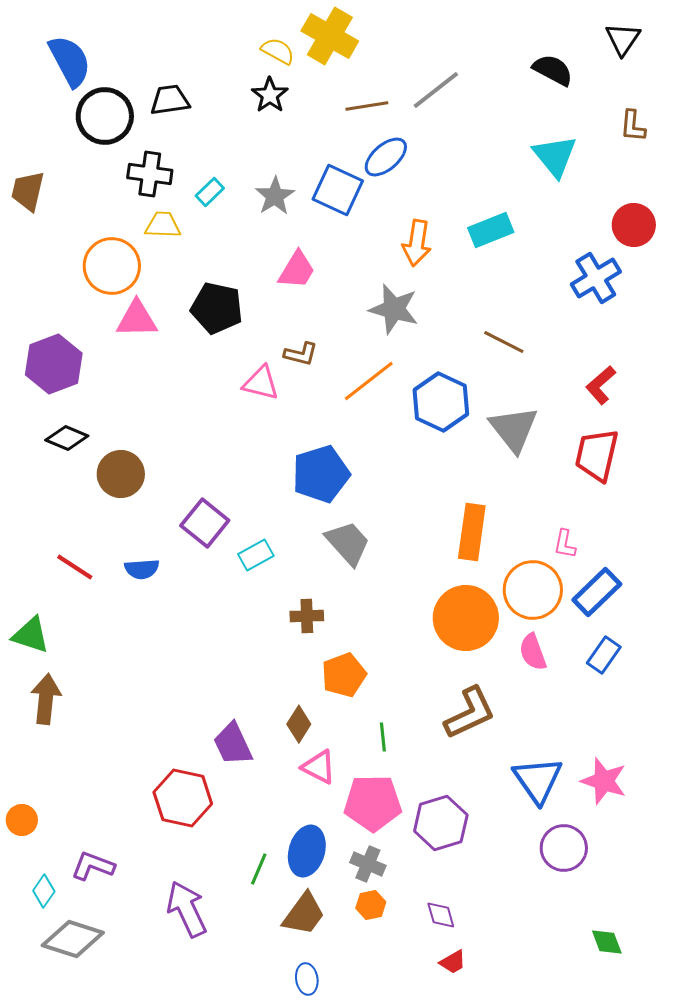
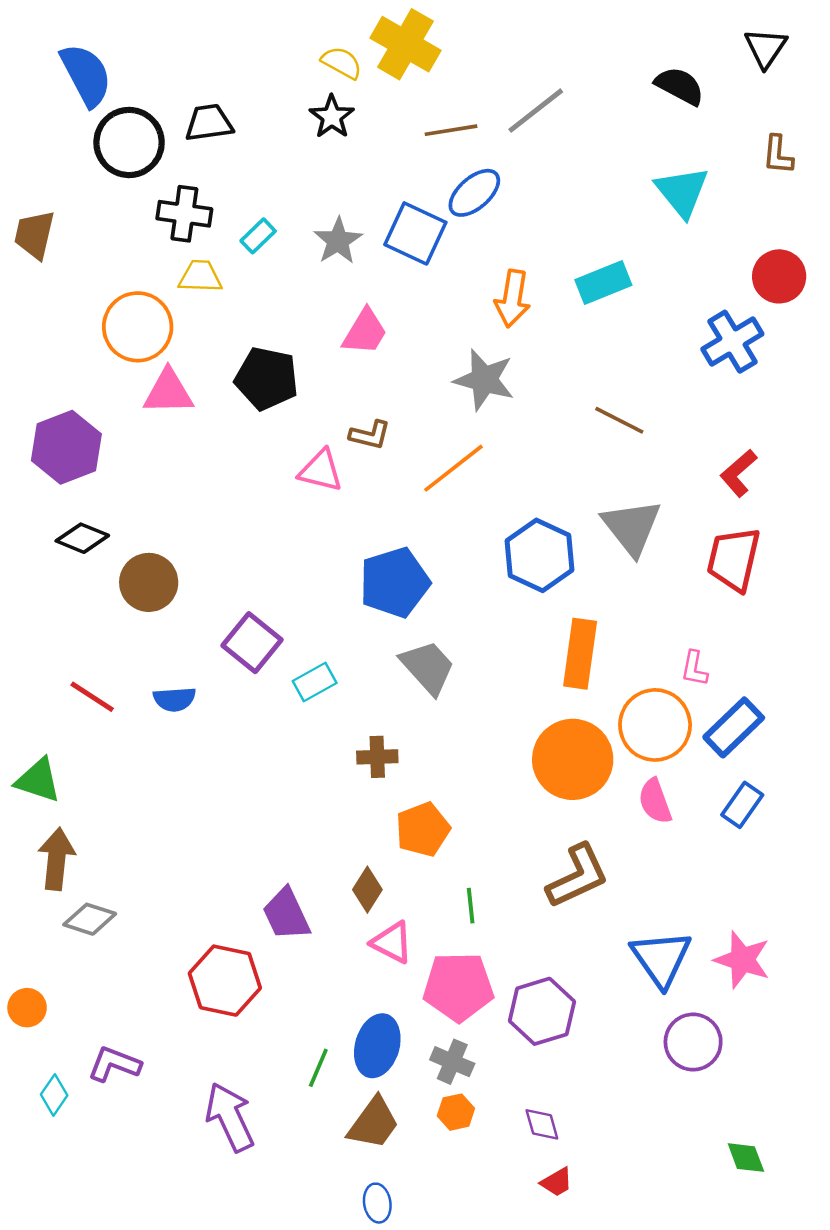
blue hexagon: (441, 402) -> (539, 555), moved
gray diamond: (73, 939) -> (90, 919), moved, size x0.7

